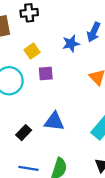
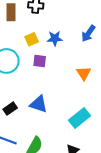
blue star: (71, 44) -> (55, 38), moved

